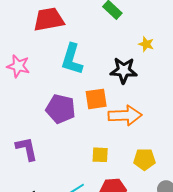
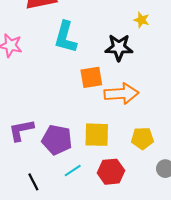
purple pentagon: (61, 109) -> (57, 140), moved
purple L-shape: (27, 149) -> (21, 130), turned -88
yellow square: (100, 155) -> (97, 135), size x1.5

